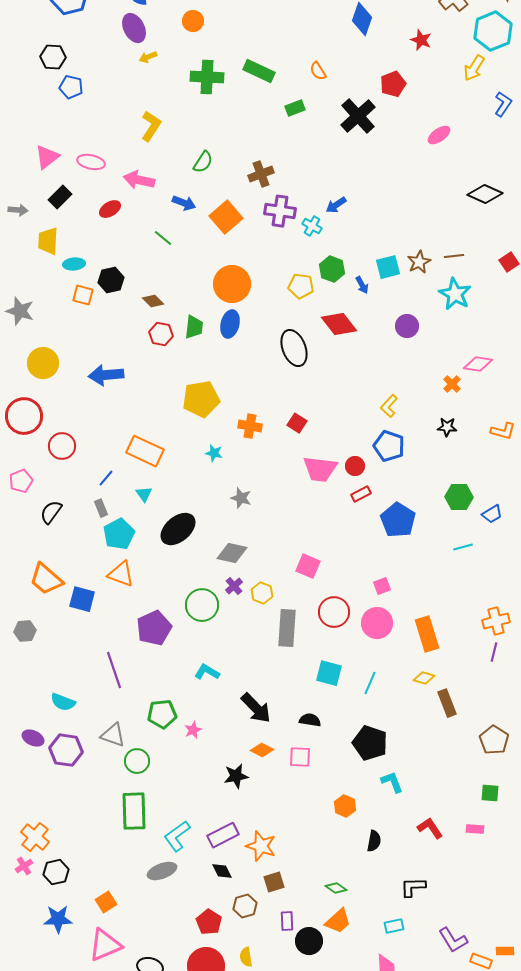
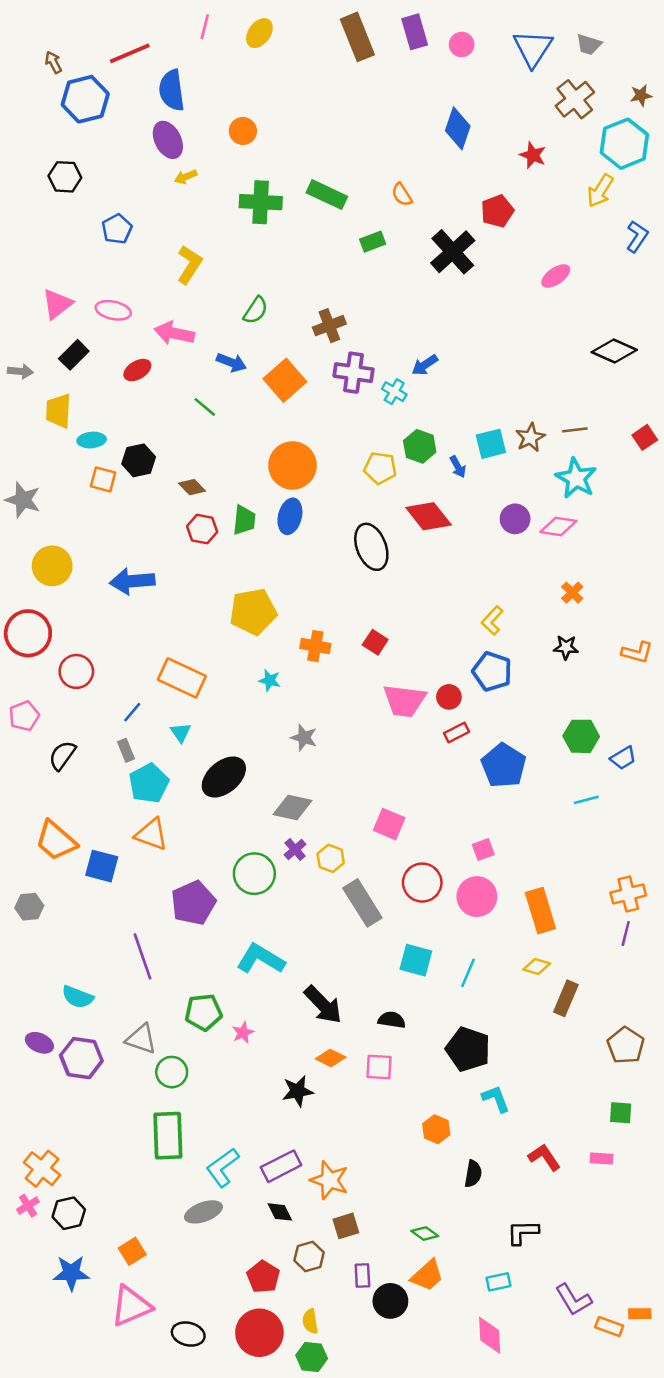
blue pentagon: (71, 87) -> (117, 229), moved, turned 30
pink diamond: (478, 364) -> (558, 526), moved
gray rectangle: (287, 628) -> (362, 903), turned -36
cyan L-shape: (207, 672) -> (261, 959), size x1.5
brown rectangle: (447, 703) -> (566, 998), turned 44

